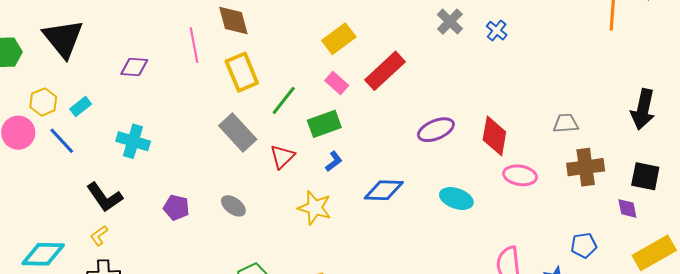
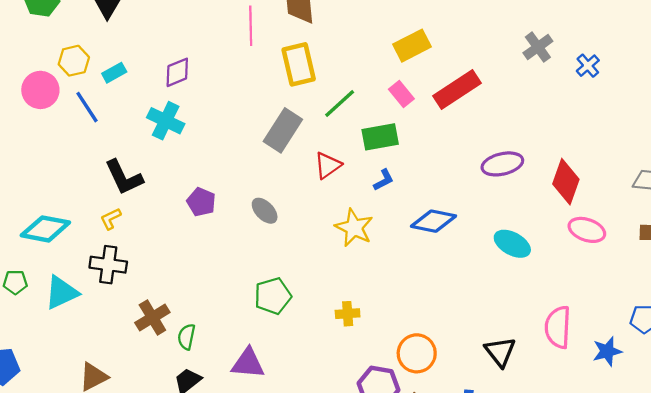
purple diamond: (134, 67) -> (177, 72), moved, turned -36
gray rectangle: (238, 132) -> (283, 130), turned 66

